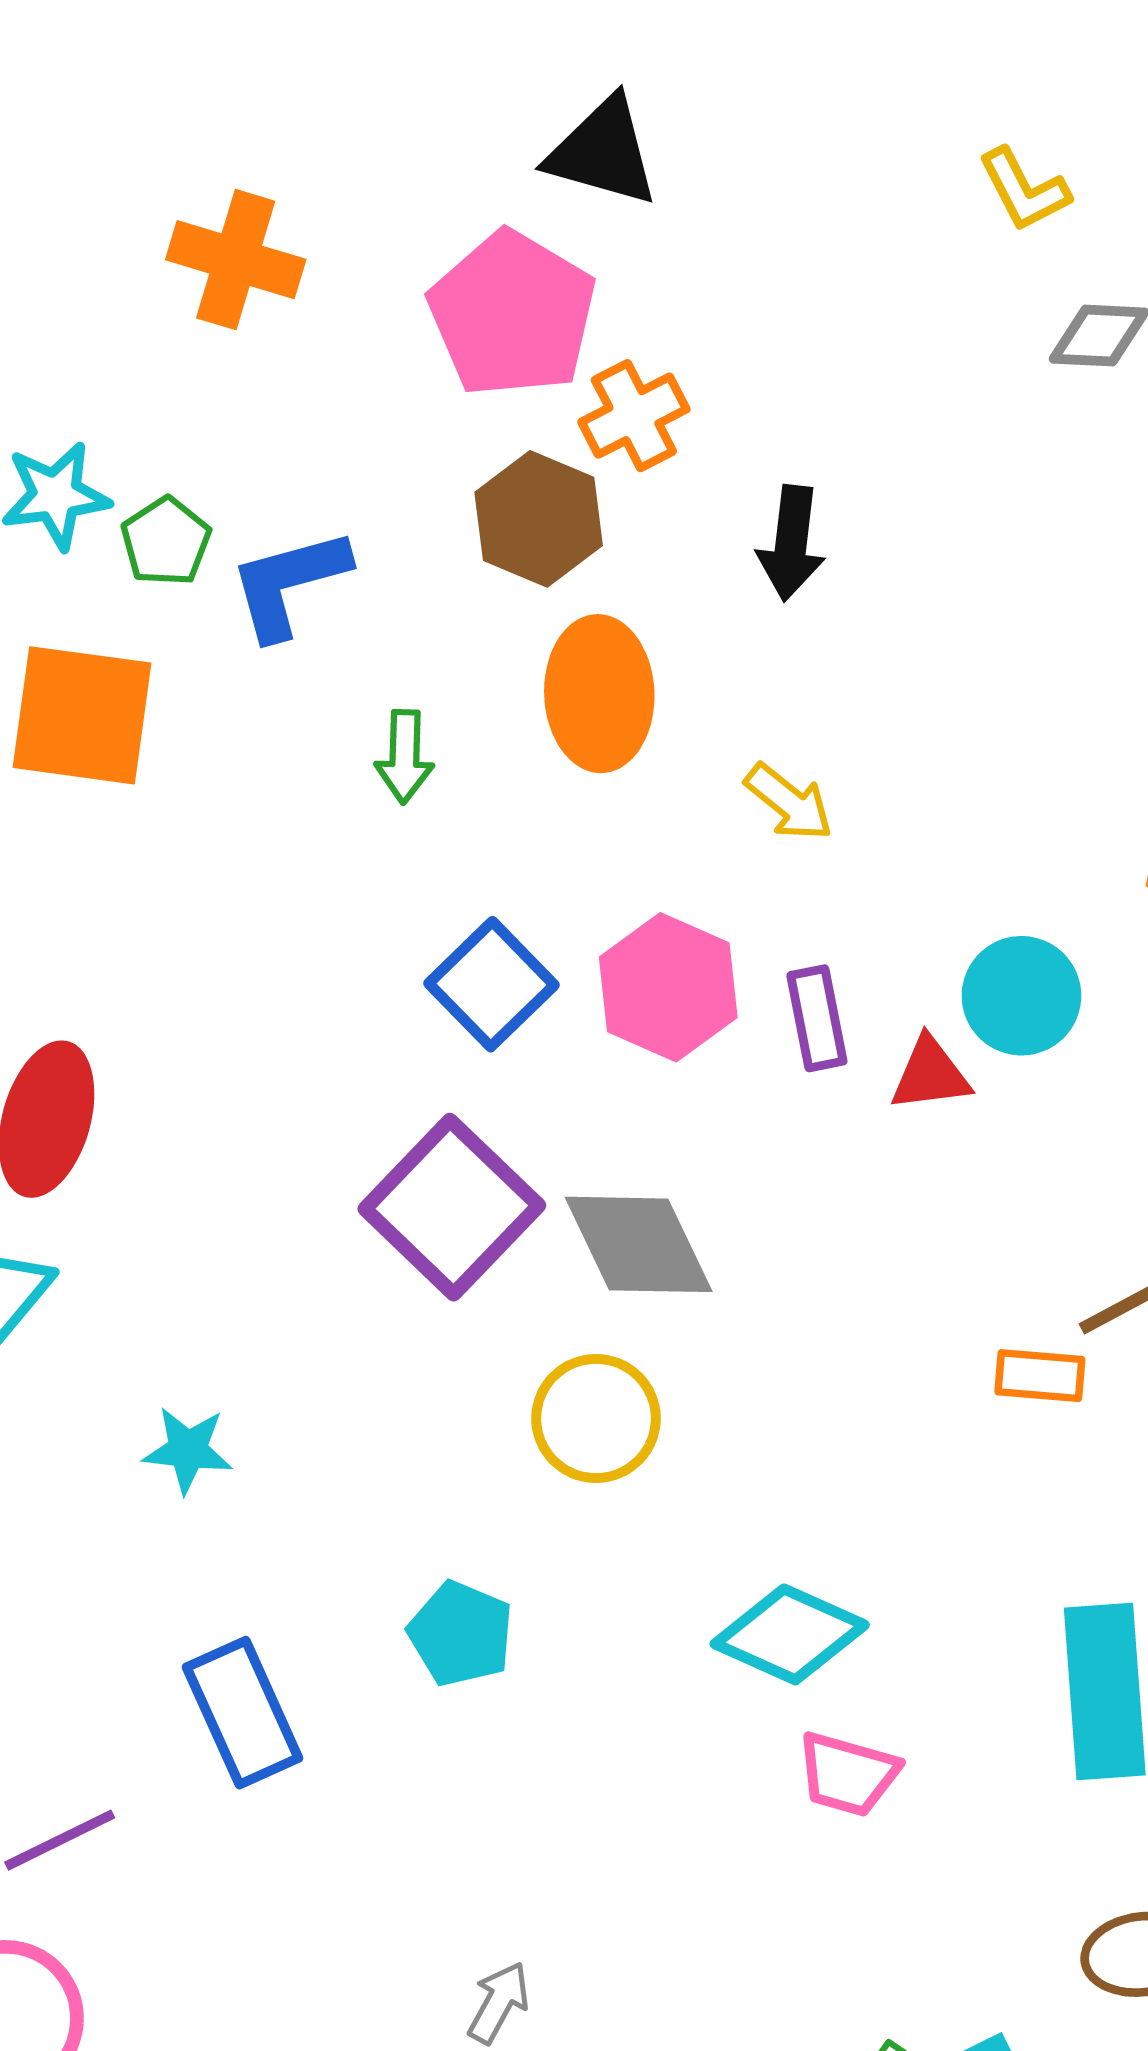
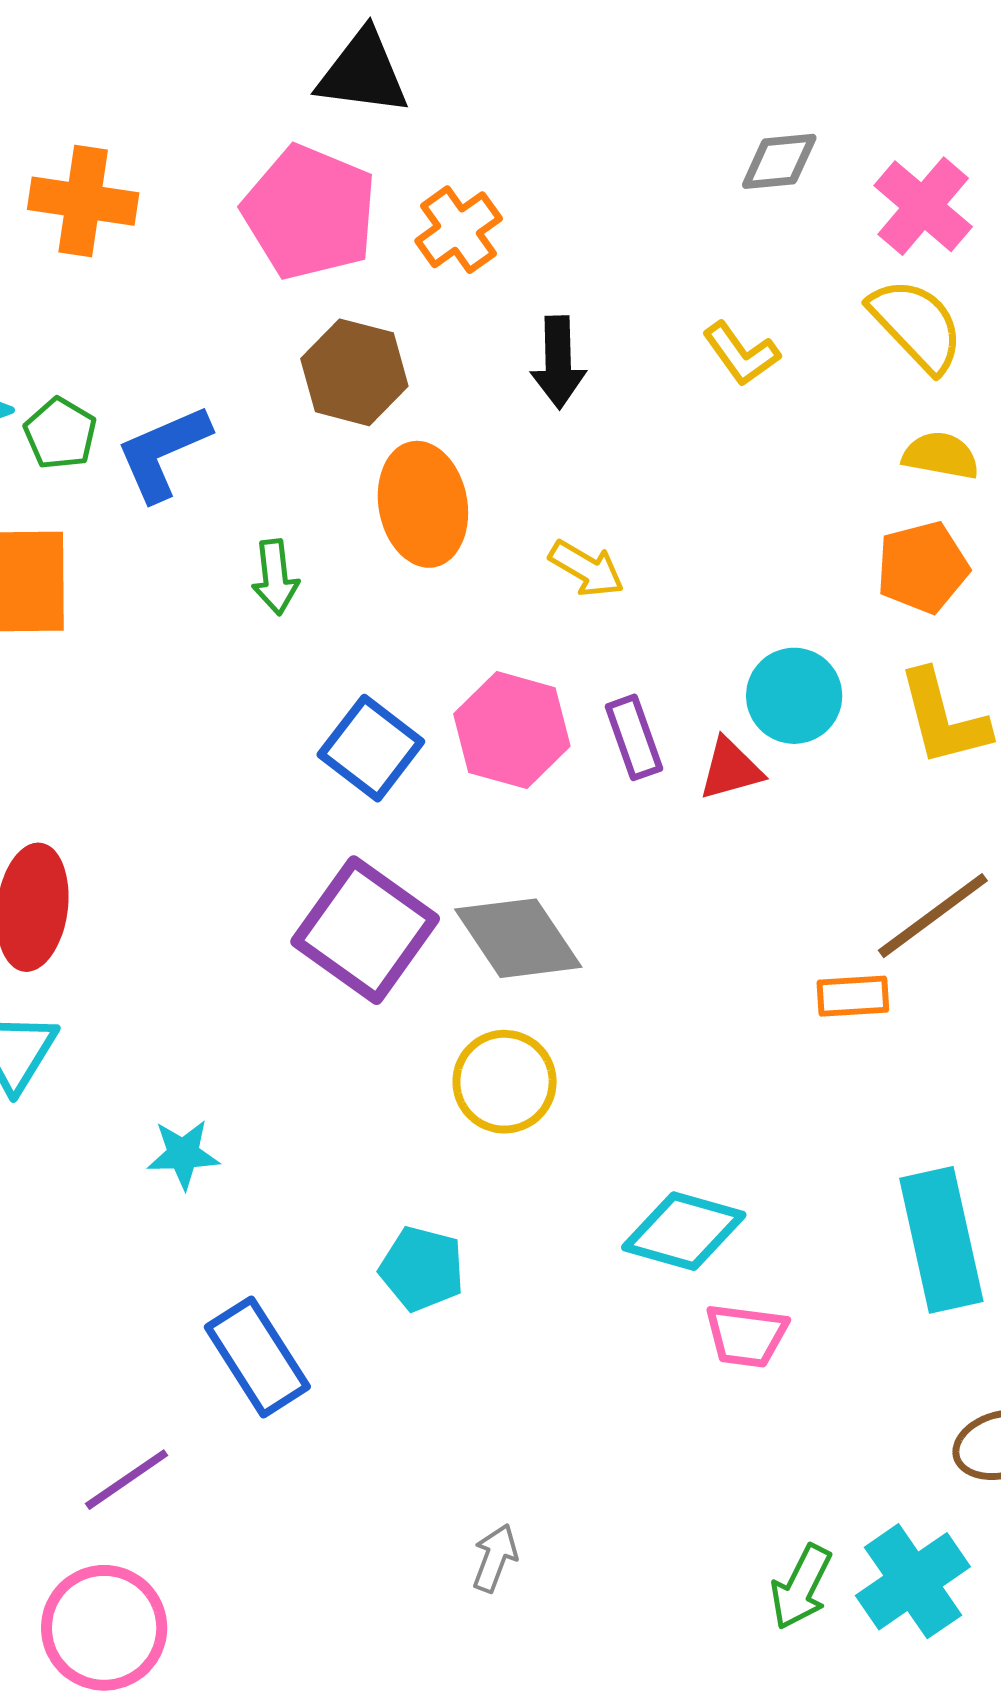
yellow L-shape: (1024, 190) -> (741, 354), moved
orange cross: (634, 416) -> (459, 230), moved

